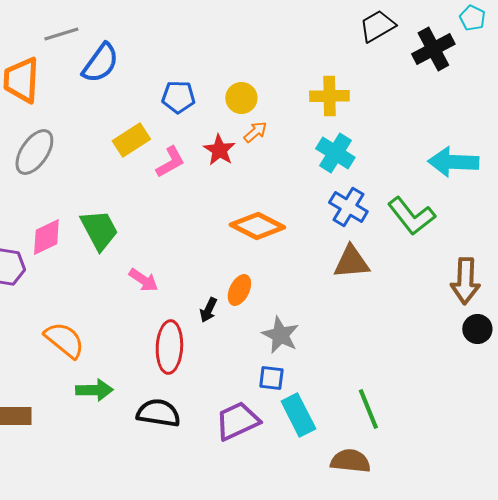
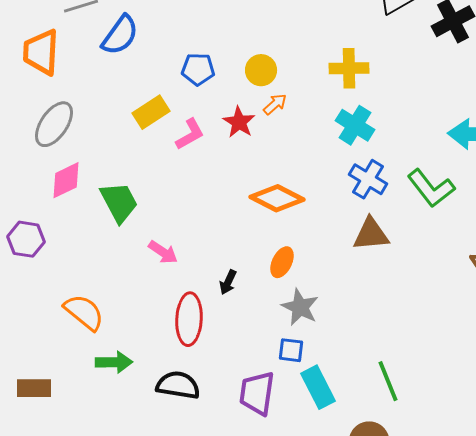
pink diamond: (46, 237) -> (66, 180), moved
orange ellipse: (239, 290) -> (282, 262), moved
purple trapezoid: (237, 421) -> (257, 393), turned -57

